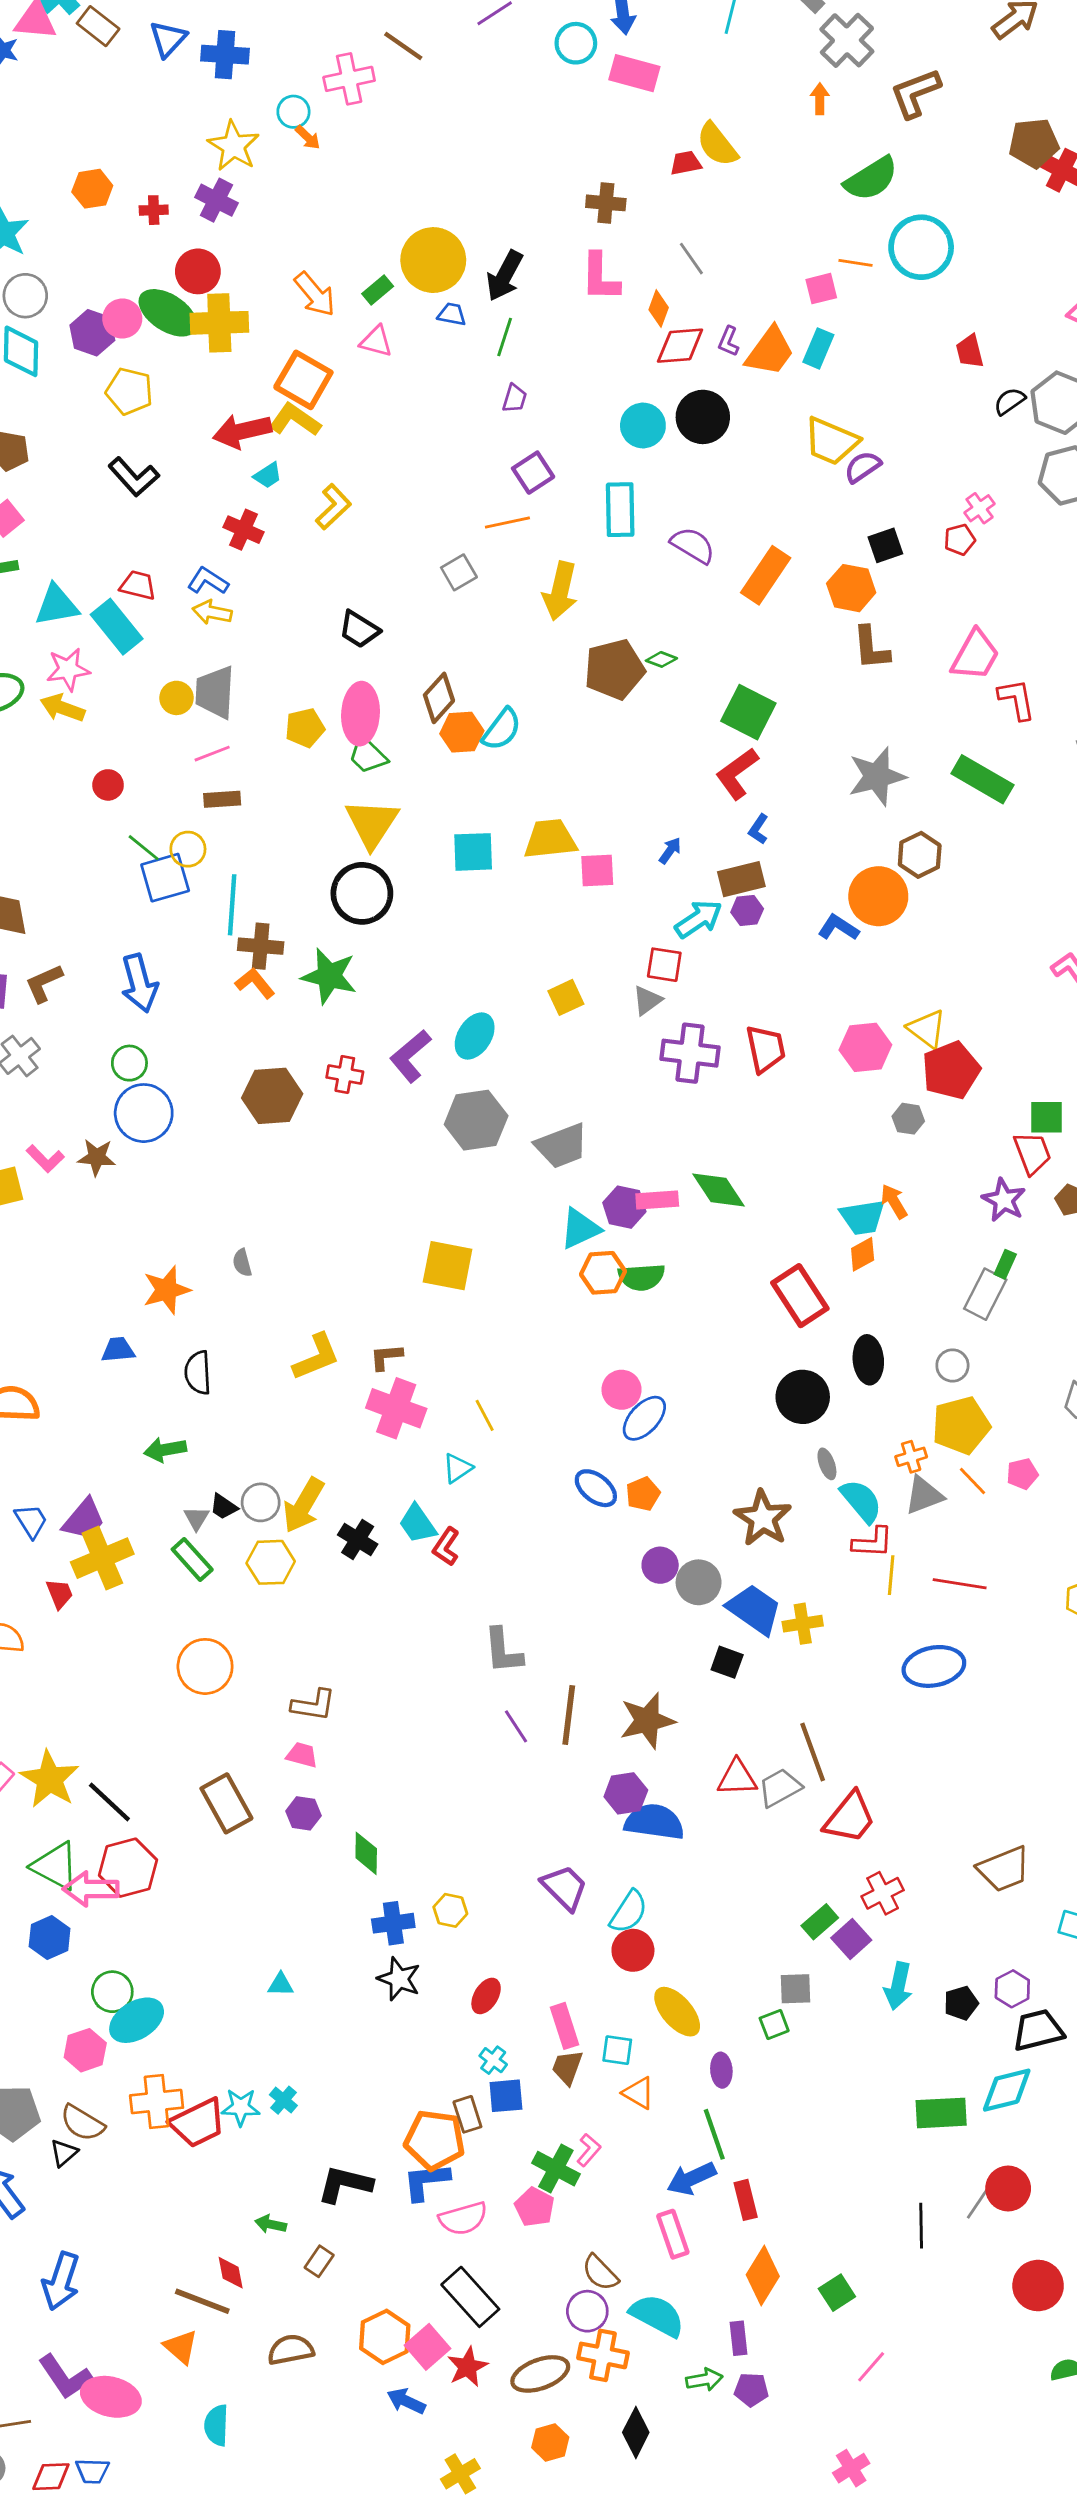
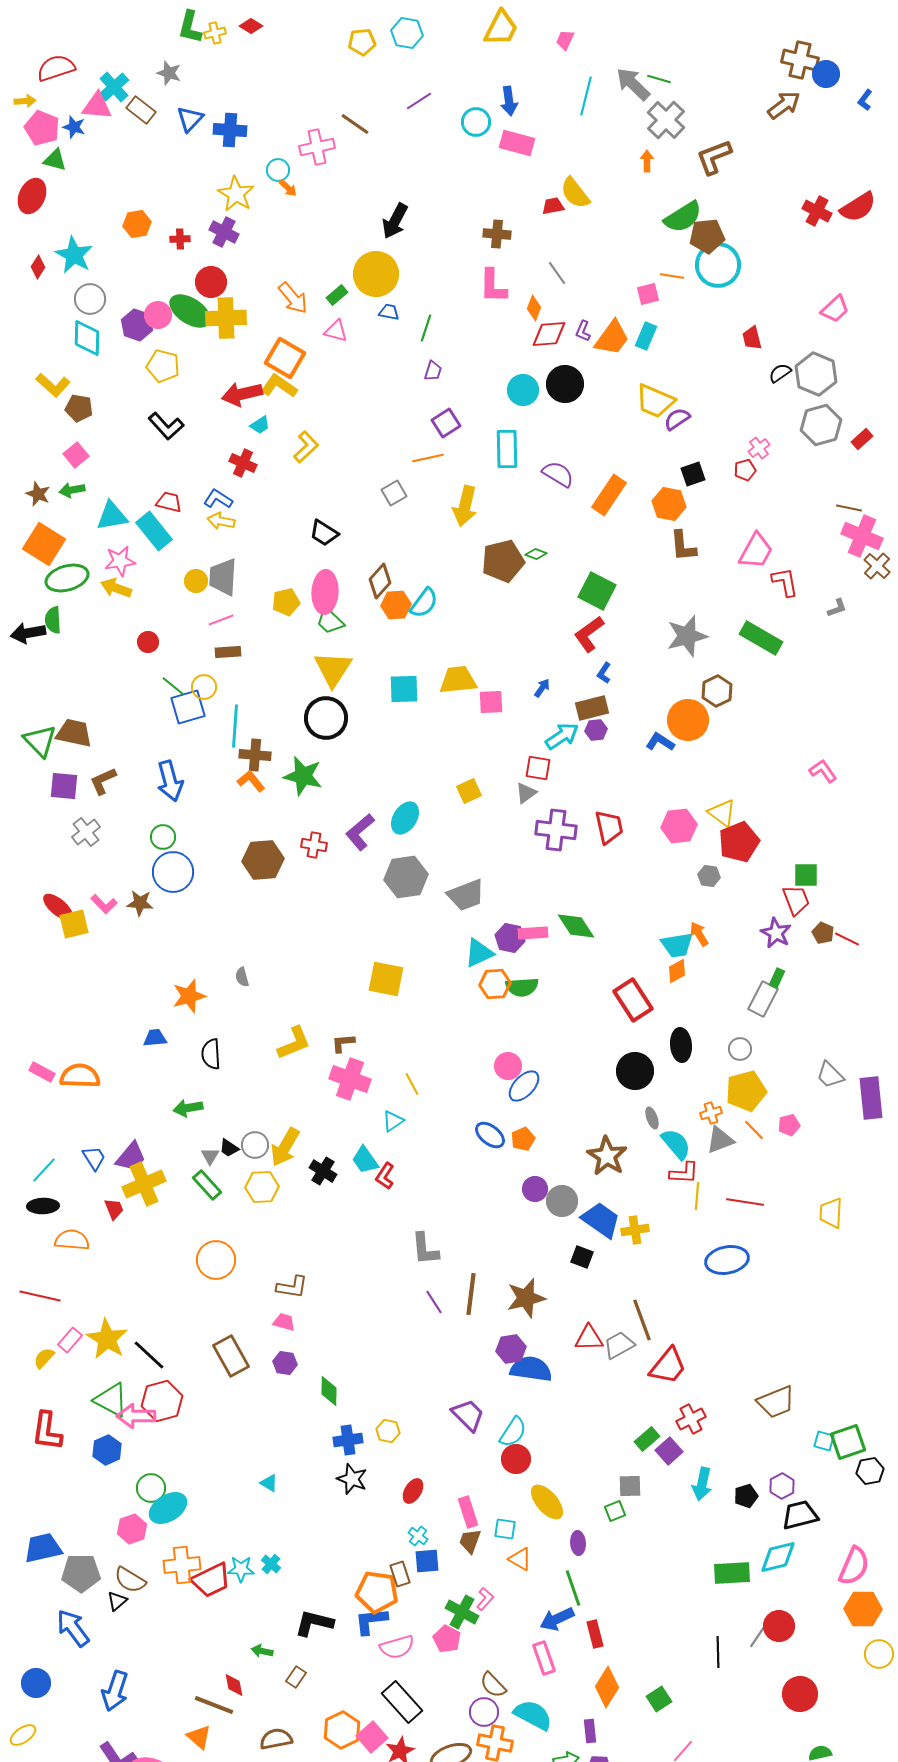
brown pentagon: (1034, 143) -> (707, 236), moved
black arrow: (505, 276) -> (395, 221), moved
cyan triangle: (281, 1985) -> (269, 1483), turned 30

